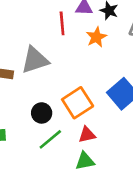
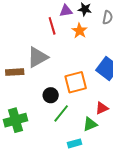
orange square: (78, 103) -> (76, 82), turned 30
red triangle: (87, 135) -> (102, 108), moved

